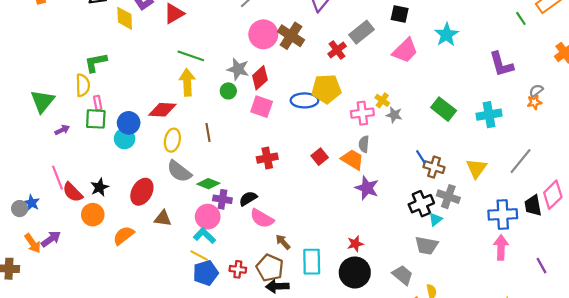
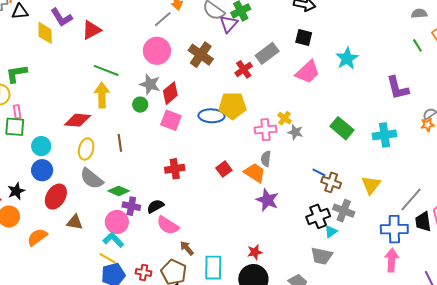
pink circle: (263, 34) -> (157, 51), moved
blue circle: (129, 123) -> (42, 170), moved
blue line: (421, 157) -> (319, 172), turned -32
gray line: (521, 161) -> (411, 199), moved

